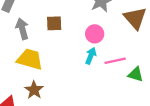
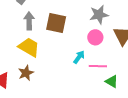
brown square: (54, 23) -> (56, 23), size x1.5
pink circle: (95, 34) -> (95, 37), moved

